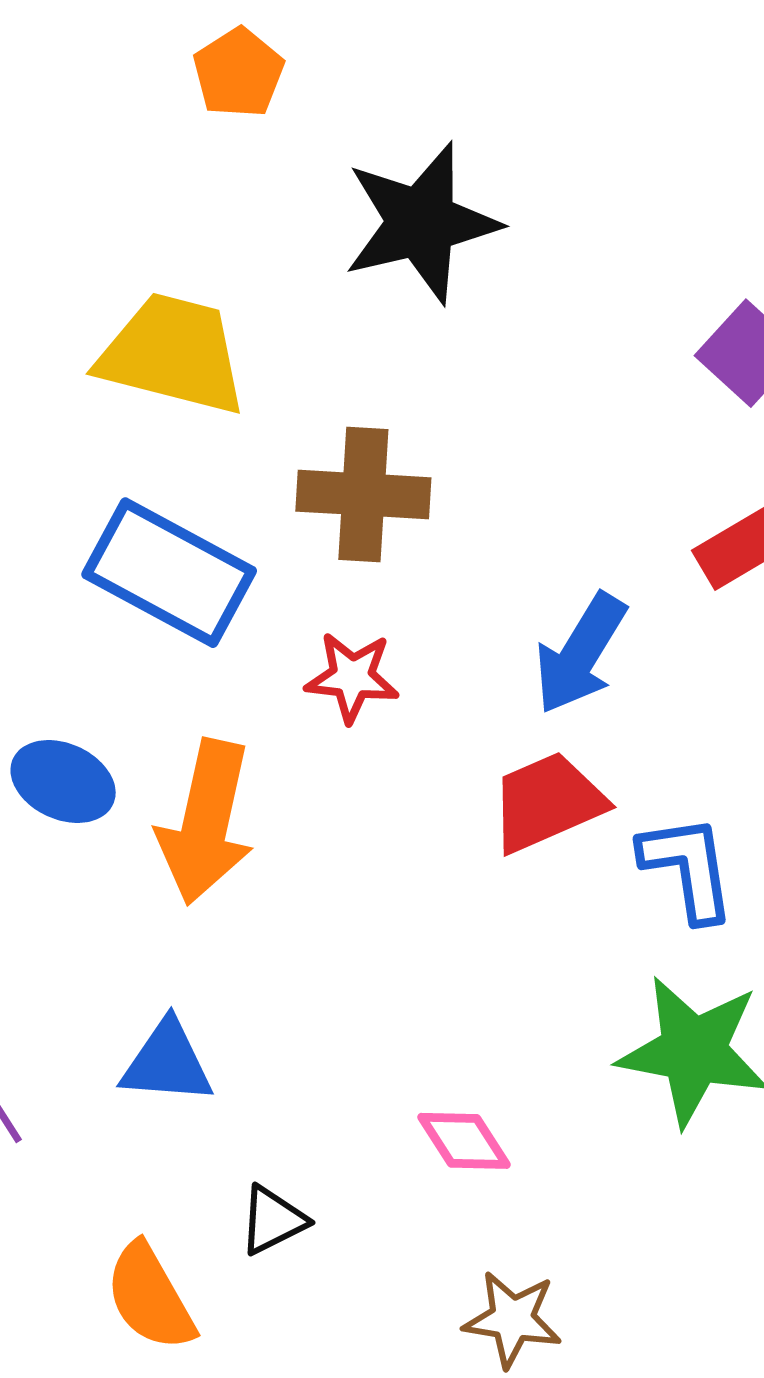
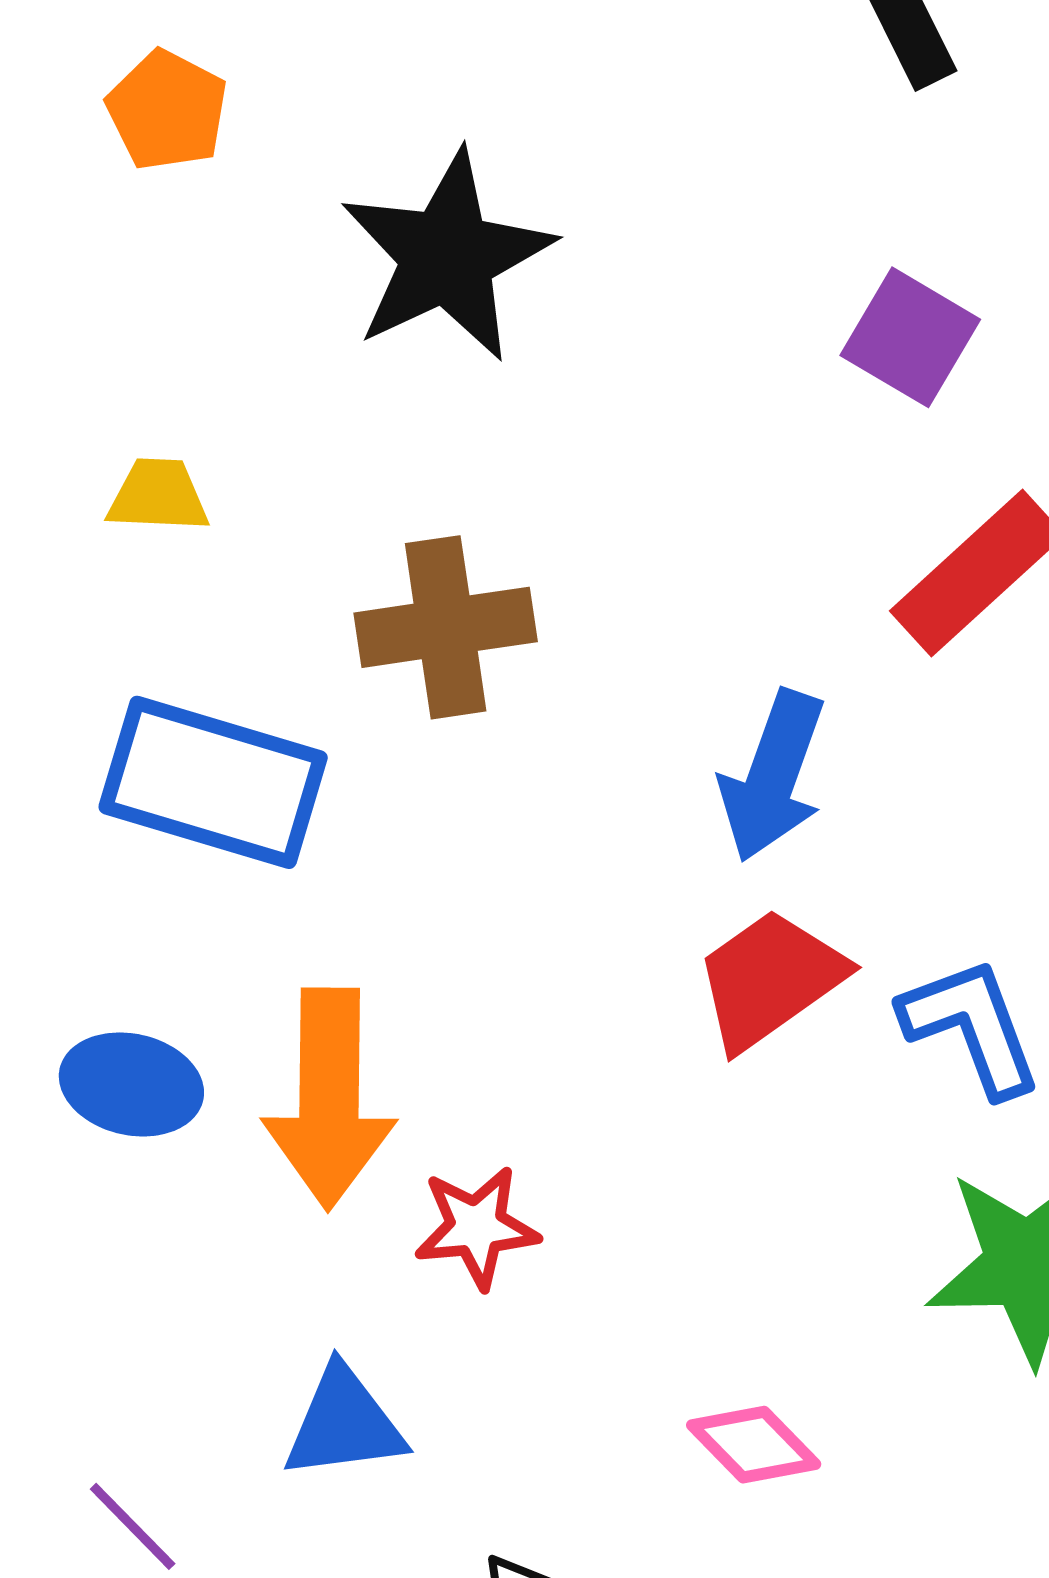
yellow trapezoid: (173, 354) -> (158, 496), size x0.5
red star: (352, 677) -> (477, 1227), moved

